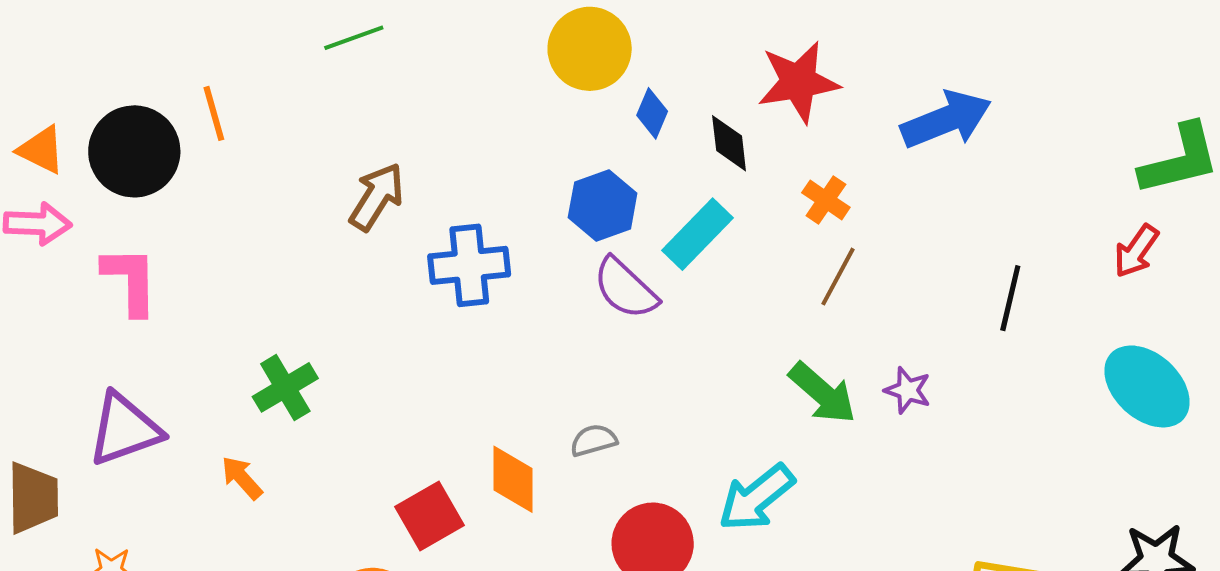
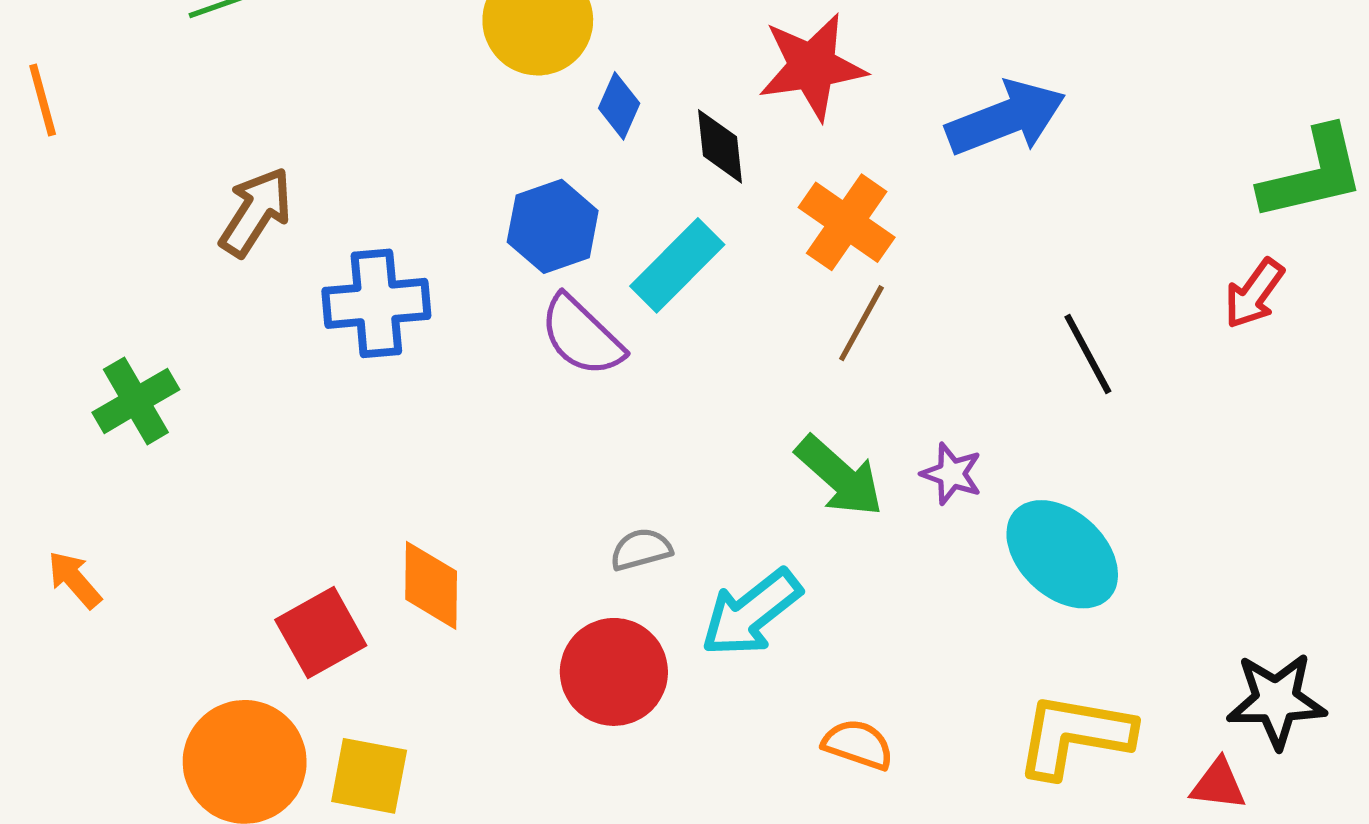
orange cross: (826, 200) -> (847, 222), size x1.5
black line: (1010, 298) -> (1088, 354), turned -42
cyan ellipse: (1147, 386) -> (1062, 554), moved
green cross: (285, 387) -> (136, 401), moved
gray semicircle: (594, 440) -> (641, 549), moved

